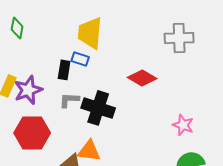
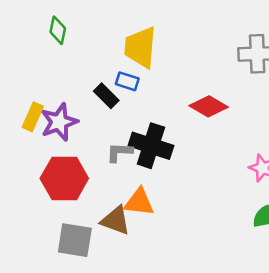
green diamond: (17, 28) -> (58, 30), moved
black rectangle: (64, 70) -> (106, 96), turned -54
gray L-shape: (69, 100) -> (119, 152), moved

